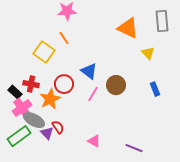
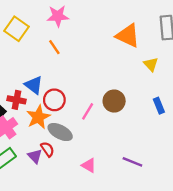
yellow square: (44, 52) -> (16, 29), moved
blue triangle: (89, 71) -> (34, 85), moved
gray ellipse: (34, 120) -> (60, 132), moved
purple line: (134, 148) -> (132, 162), moved

